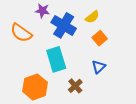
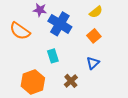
yellow semicircle: (92, 17) -> (96, 12), moved
cyan rectangle: (56, 59) -> (53, 56), size x0.6

